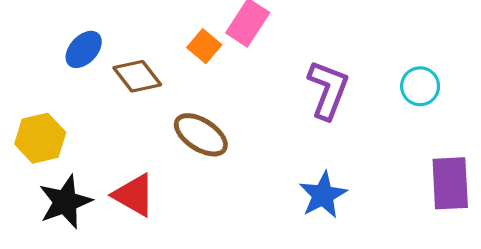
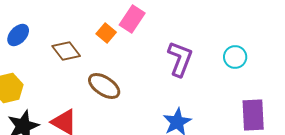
blue ellipse: (84, 49) -> (18, 35), moved

